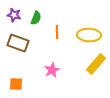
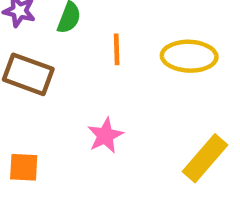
yellow rectangle: (96, 64) -> (205, 158), moved

